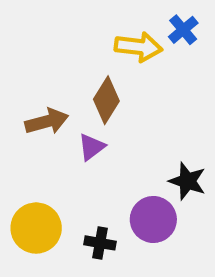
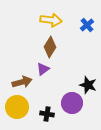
blue cross: (183, 30) -> (87, 25), moved
yellow arrow: (138, 47) -> (51, 20), moved
brown arrow: (47, 121) -> (22, 82), moved

